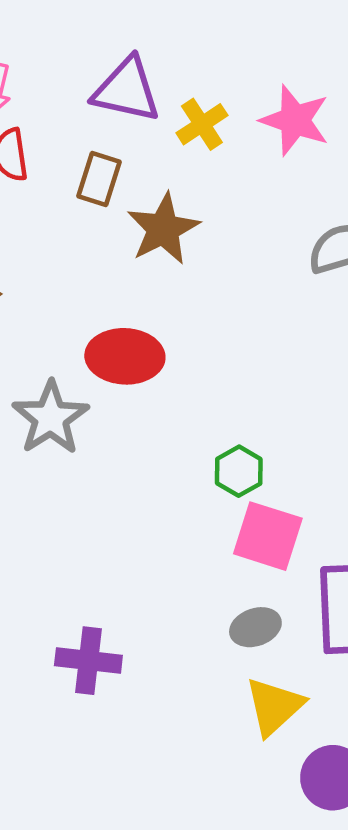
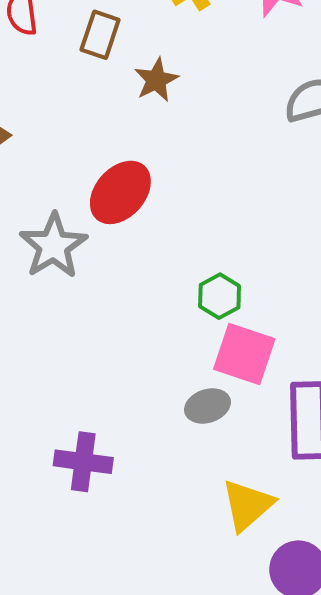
brown star: (163, 229) -> (156, 80), size x0.7
red ellipse: (125, 356) -> (120, 192), turned -52
gray ellipse: (255, 627) -> (207, 406), moved

